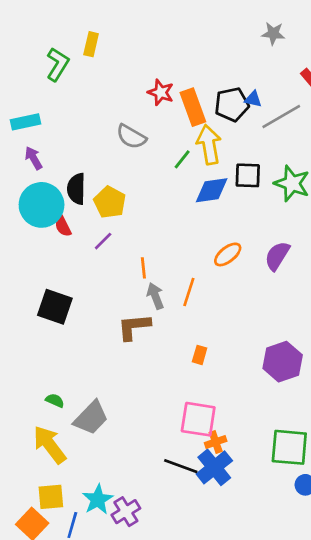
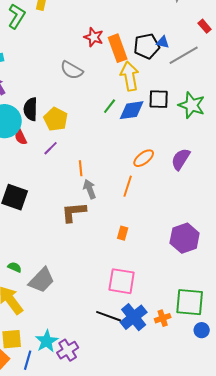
green line: (182, 159) -> (110, 106), moved
orange line: (189, 292) -> (128, 186), moved
orange cross: (216, 442) -> (163, 318), moved

